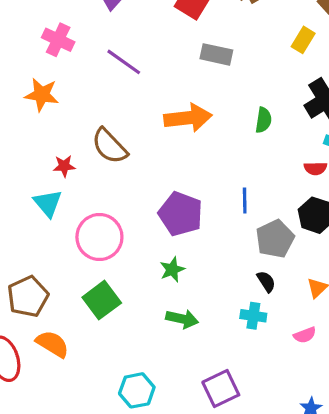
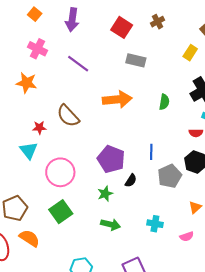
black semicircle: (266, 281) -> (131, 181), moved, turned 64

